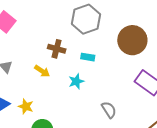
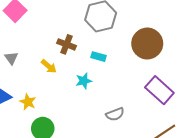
gray semicircle: (109, 110) -> (115, 114), turned 96

